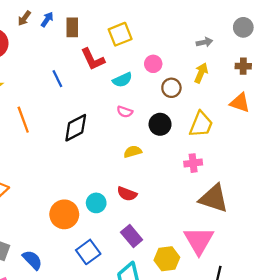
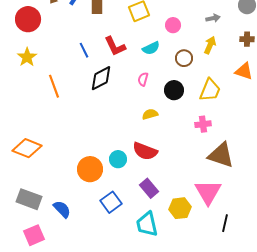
red L-shape: (93, 59) -> (115, 46), moved
pink circle: (153, 64) -> (173, 25), moved
cyan semicircle: (122, 80) -> (151, 48), moved
pink semicircle: (125, 112) -> (143, 79), turned 88
black diamond: (76, 128) -> (101, 78), moved
red semicircle: (127, 194) -> (145, 151), size x1.4

